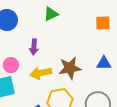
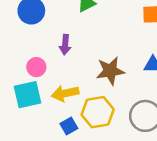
yellow arrow: (41, 73) -> (65, 93), moved

